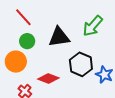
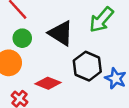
black triangle: (59, 37) -> (61, 33), turned 40

